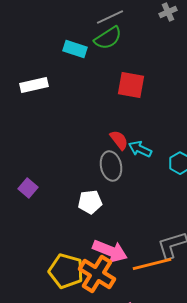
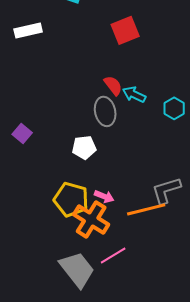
red square: (131, 85) -> (125, 30), turned -32
pink arrow: (110, 251) -> (104, 196), size x0.6
yellow pentagon: (66, 271) -> (71, 199), moved

